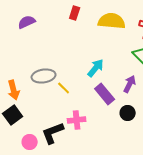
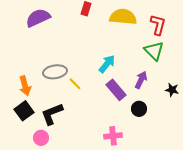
purple semicircle: (27, 22) -> (38, 18), size x1.4
pink cross: (77, 120) -> (113, 136), moved
black L-shape: (53, 133) -> (52, 114), moved

